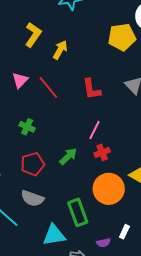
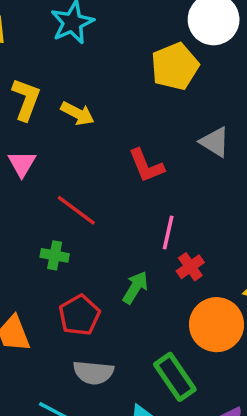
yellow arrow: (60, 50) -> (77, 113), turned 102
pink triangle: (20, 80) -> (22, 164), moved
red line: (48, 88) -> (76, 210), moved

